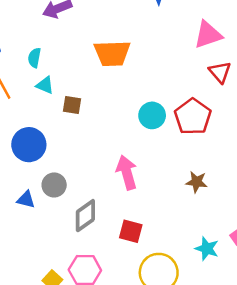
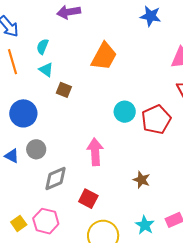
orange trapezoid: (112, 53) -> (104, 56), turned -72
brown star: (197, 182) -> (142, 180), moved

